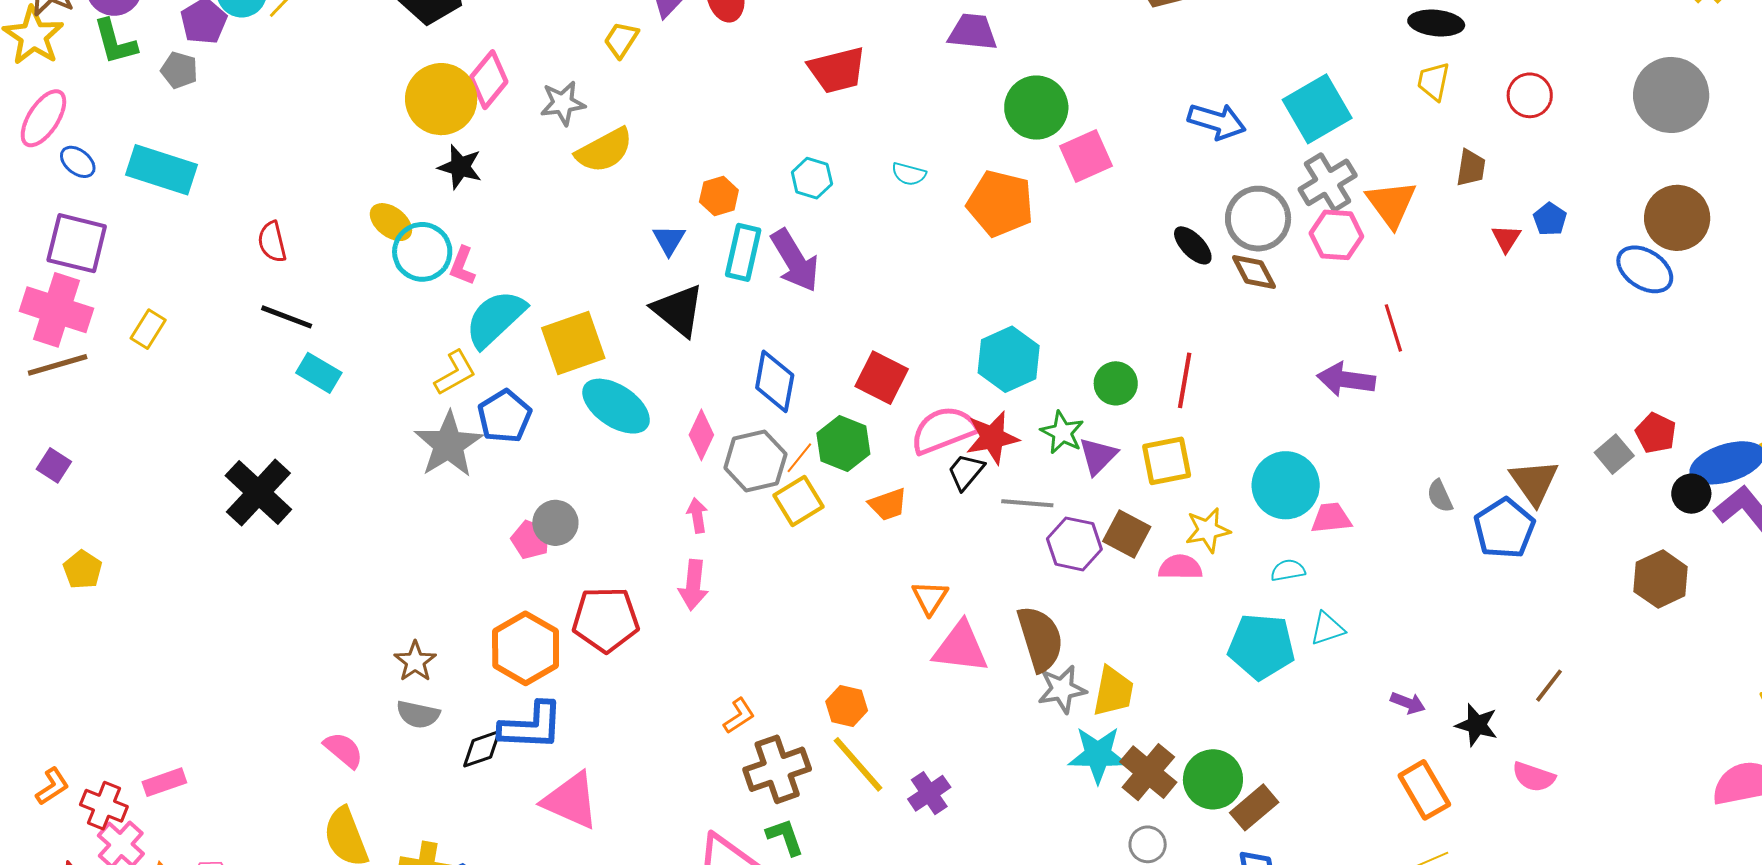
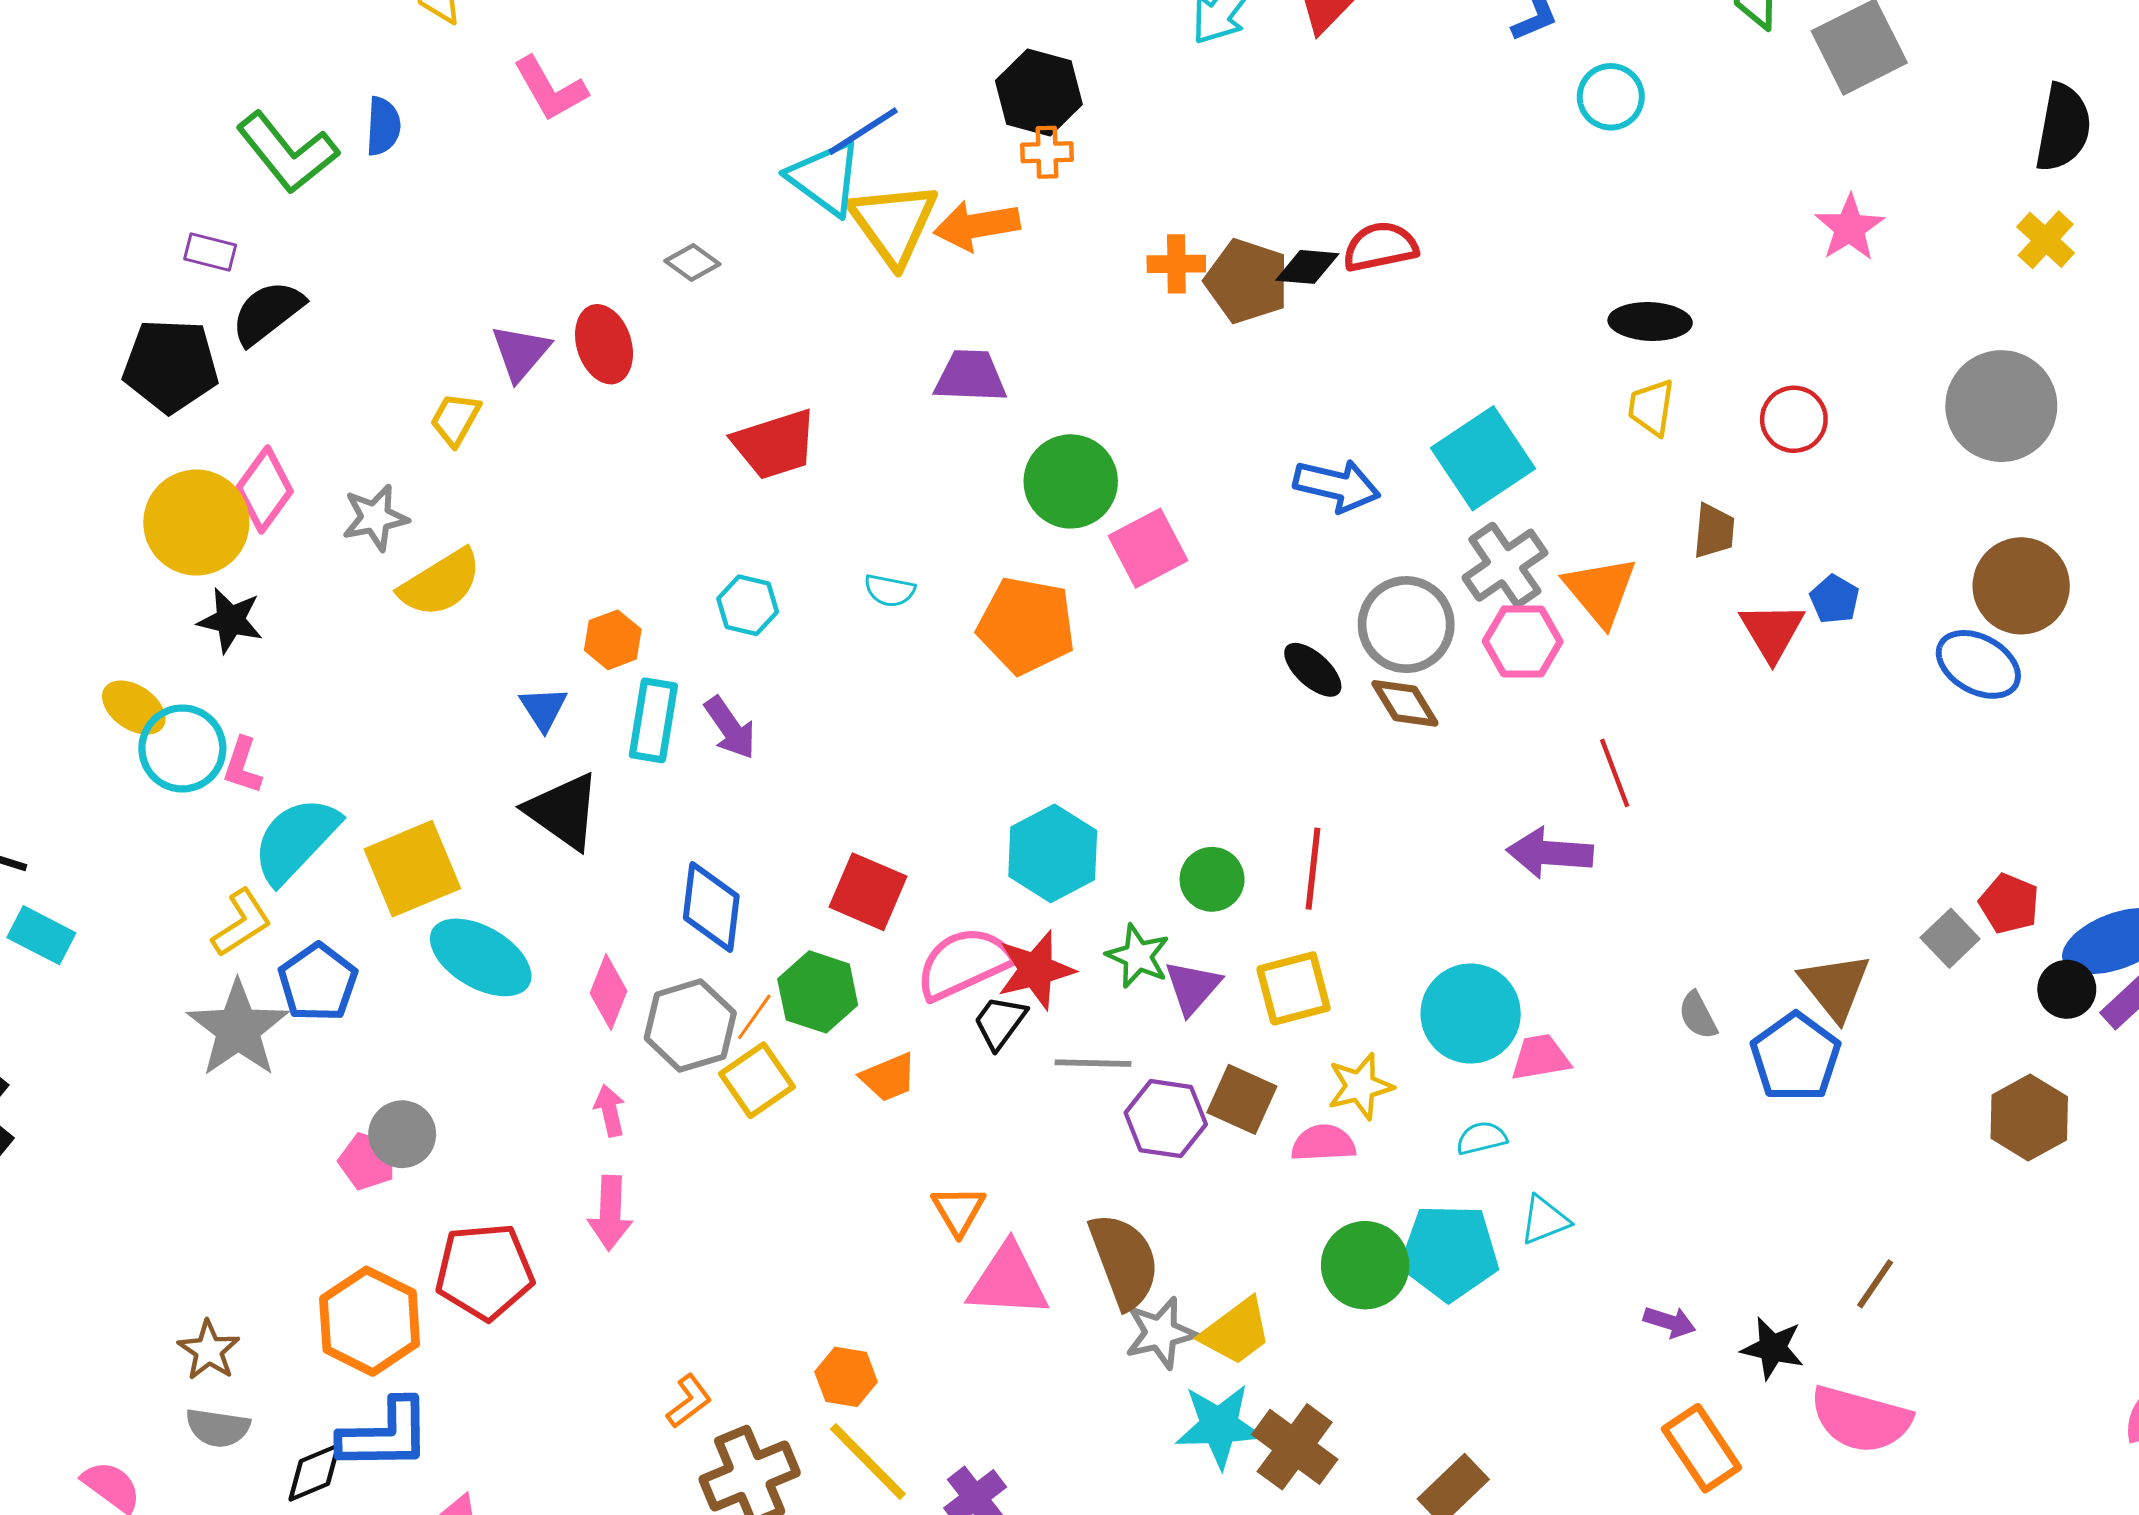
red triangle: (1506, 238) -> (1772, 631), size x1.5
purple arrow: (795, 261) -> (730, 728), size x0.7
yellow trapezoid: (1113, 691) -> (1236, 1332), turned 46
pink semicircle: (1534, 777) -> (1861, 1419), size x1.6
green circle: (1213, 779) -> (1365, 1265), moved

